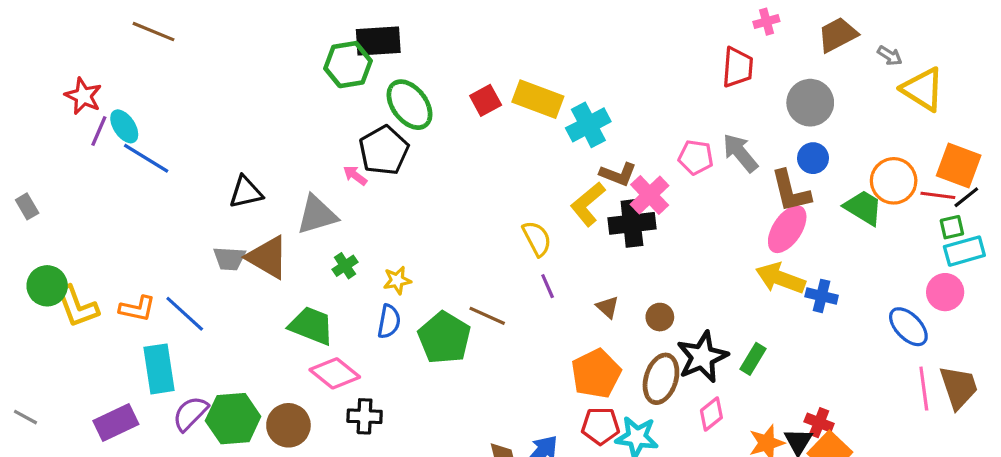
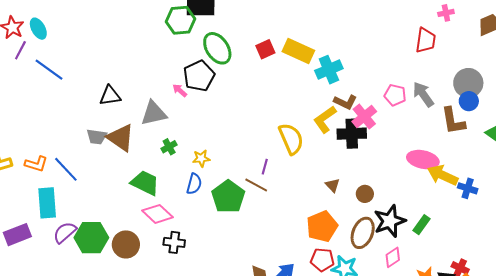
gray circle: (810, 103) -> (468, 83), moved
cyan ellipse: (124, 126) -> (38, 29), moved
pink ellipse: (787, 229) -> (423, 160), moved, turned 64
yellow semicircle: (537, 239) -> (291, 139), size x1.4
purple line: (548, 286) -> (265, 167), moved, turned 35

